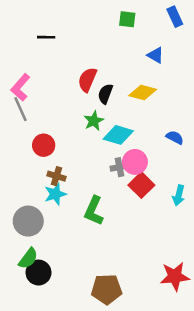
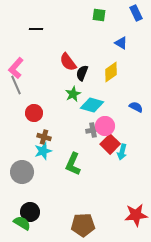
red semicircle: (87, 80) -> (68, 62), turned -60
yellow diamond: (143, 92) -> (111, 72), turned -50
cyan arrow: (179, 195) -> (122, 152), moved
green semicircle: (28, 258) -> (22, 223), moved, turned -96

